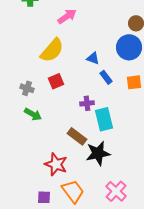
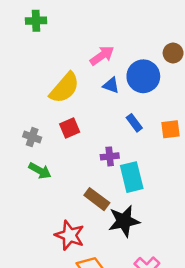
pink arrow: (67, 16) -> (102, 56), moved
blue circle: (129, 47) -> (143, 76), moved
blue triangle: (93, 58) -> (111, 85), moved

